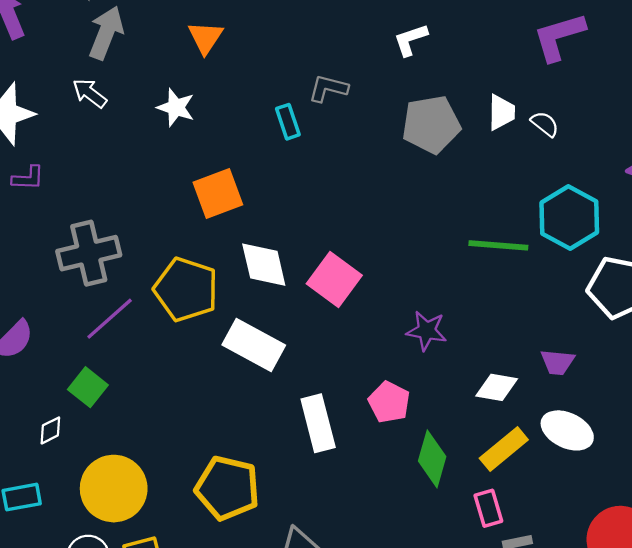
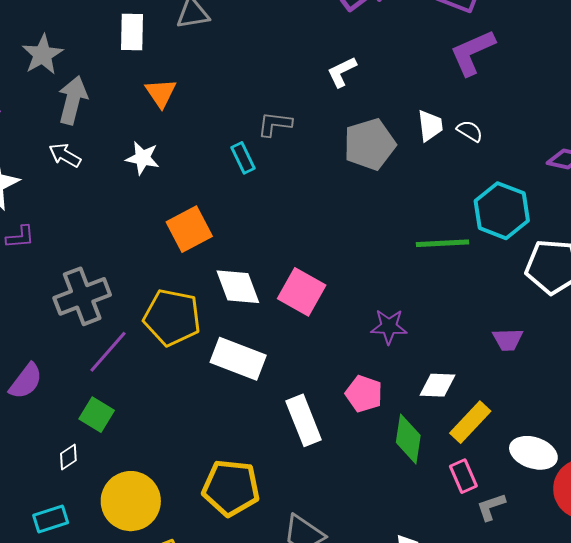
white diamond: (497, 387) -> (438, 385), moved
white ellipse: (567, 430) -> (533, 453), moved

